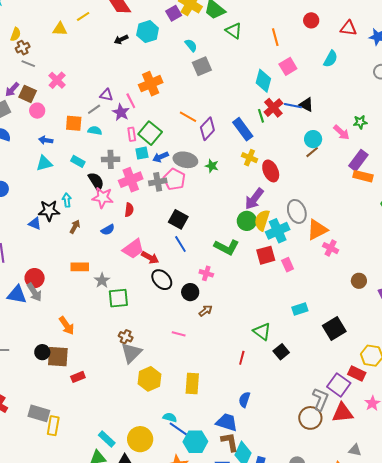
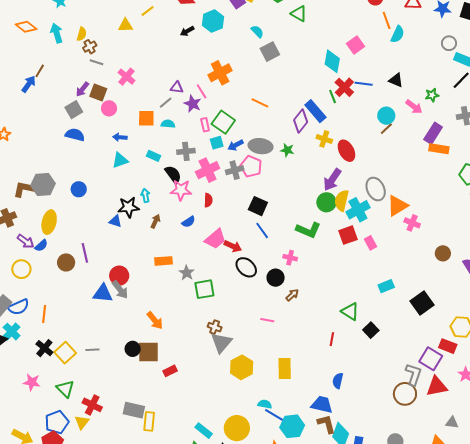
orange line: (275, 37) -> (387, 20), moved
black triangle: (306, 105) -> (396, 80), moved
purple diamond: (207, 129) -> (301, 121), moved

